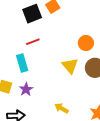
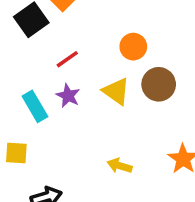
red line: (33, 42) -> (67, 59), moved
purple star: (26, 89) -> (68, 96), moved

